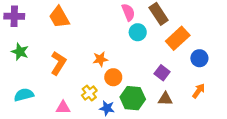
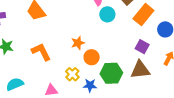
orange L-shape: (58, 63) -> (41, 52), turned -50
purple square: (162, 73) -> (142, 47), moved
brown triangle: (165, 99) -> (140, 70), size x1.5

